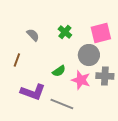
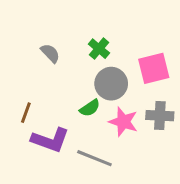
pink square: (101, 33) -> (154, 68), moved
gray circle: (89, 55) -> (111, 84), moved
brown line: (17, 60) -> (26, 113), moved

